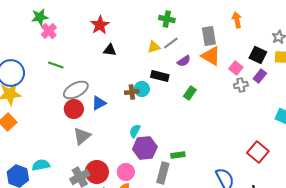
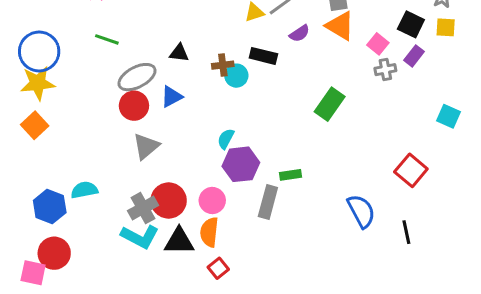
black triangle: (110, 50) -> (179, 53), moved
brown cross: (132, 92) -> (223, 65), moved
green rectangle: (190, 93) -> (330, 104), moved, size x1.5

